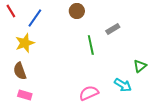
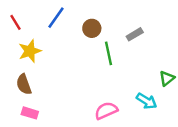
red line: (11, 11) -> (16, 22), moved
brown circle: (77, 11) -> (92, 28), moved
blue line: (35, 18) -> (56, 18), moved

